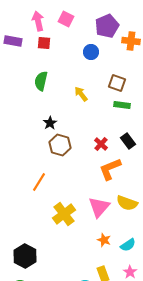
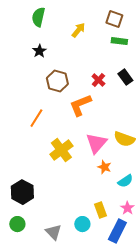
yellow arrow: (81, 94) -> (78, 30), turned 77
black star: (50, 123) -> (39, 51), moved
orange L-shape: (110, 169) -> (80, 105), moved
orange star: (104, 240) -> (104, 167), moved

